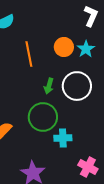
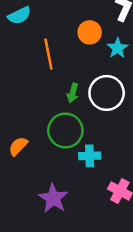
orange circle: (64, 47) -> (90, 32), moved

